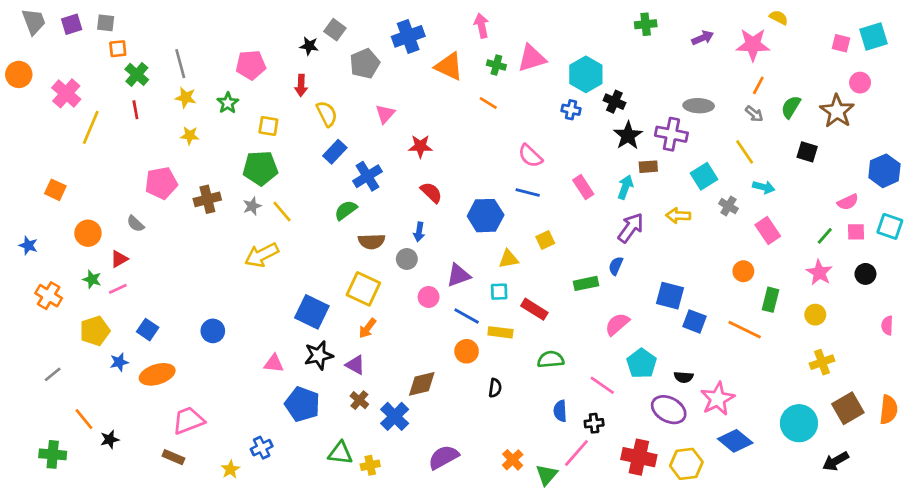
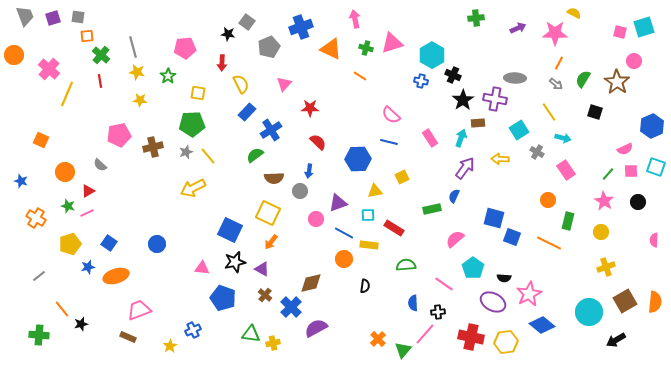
purple semicircle: (443, 457) -> (316, 328), moved

